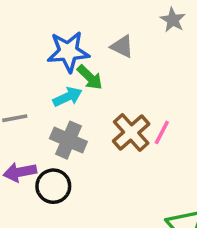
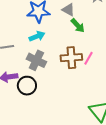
green arrow: (90, 77) -> (78, 25), moved
brown cross: (131, 133) -> (71, 58), turned 35

